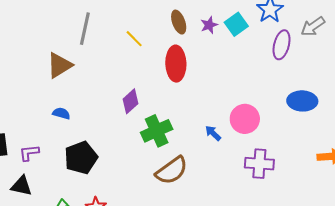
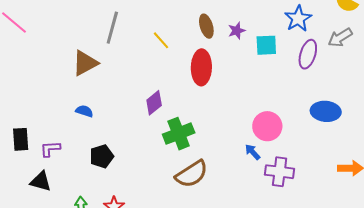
cyan square: (236, 24) -> (266, 45), moved, turned 30
blue arrow: (213, 133) -> (253, 152), moved
black pentagon: (81, 158) -> (102, 156), size x0.7

